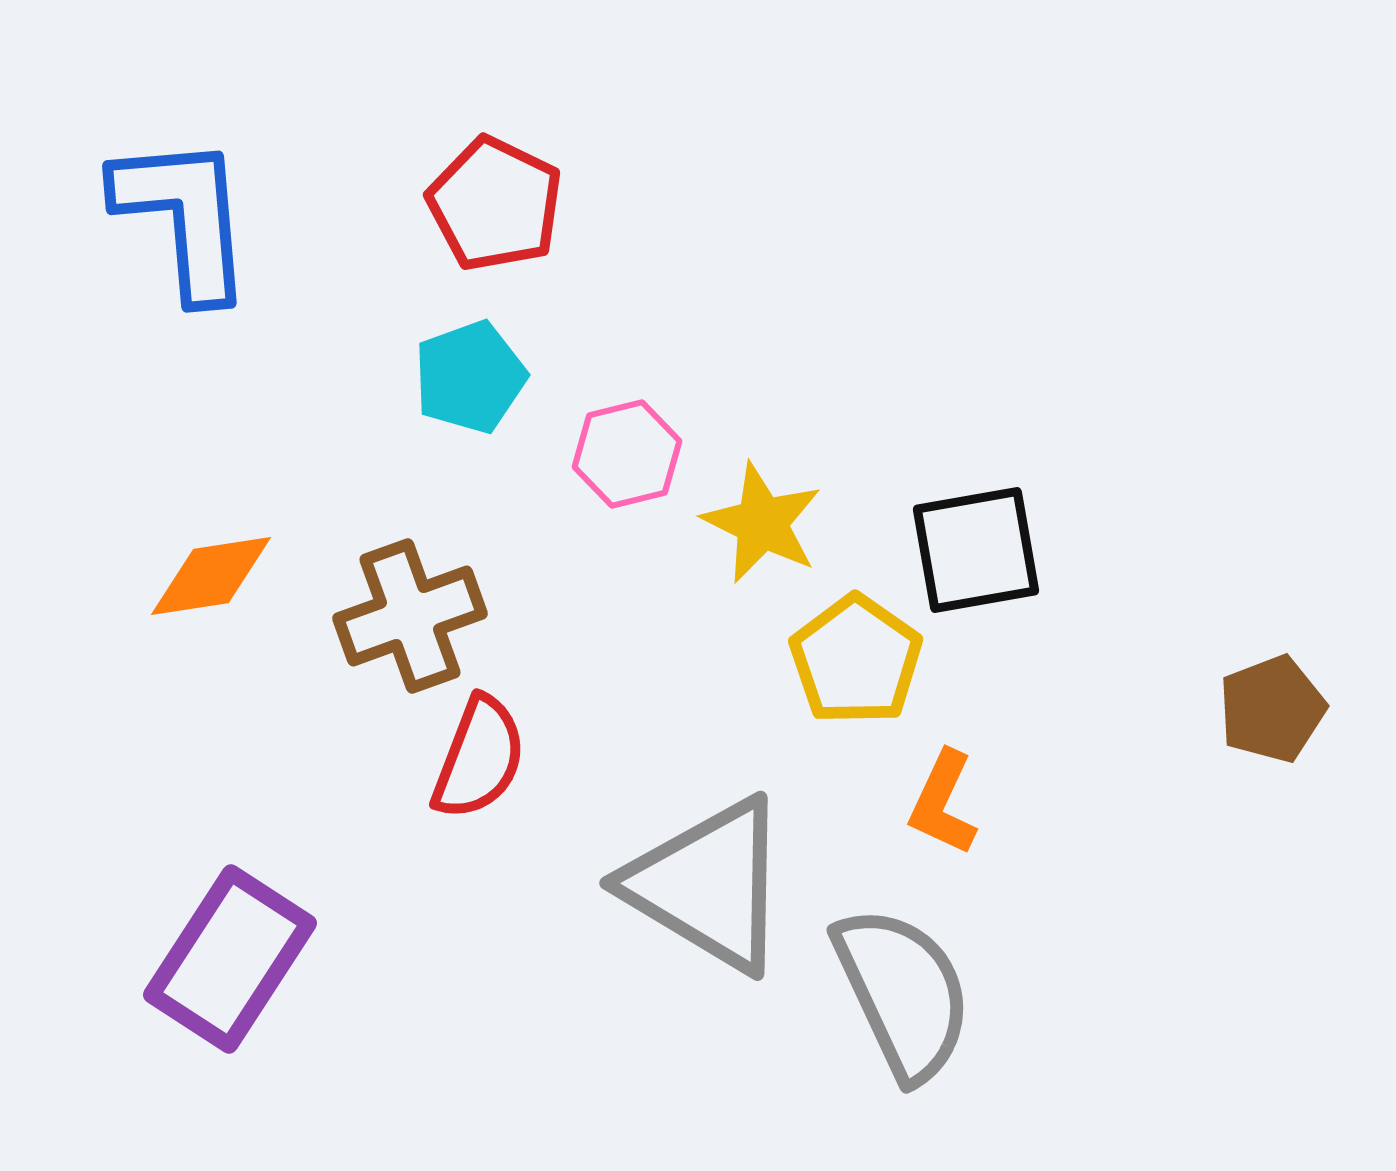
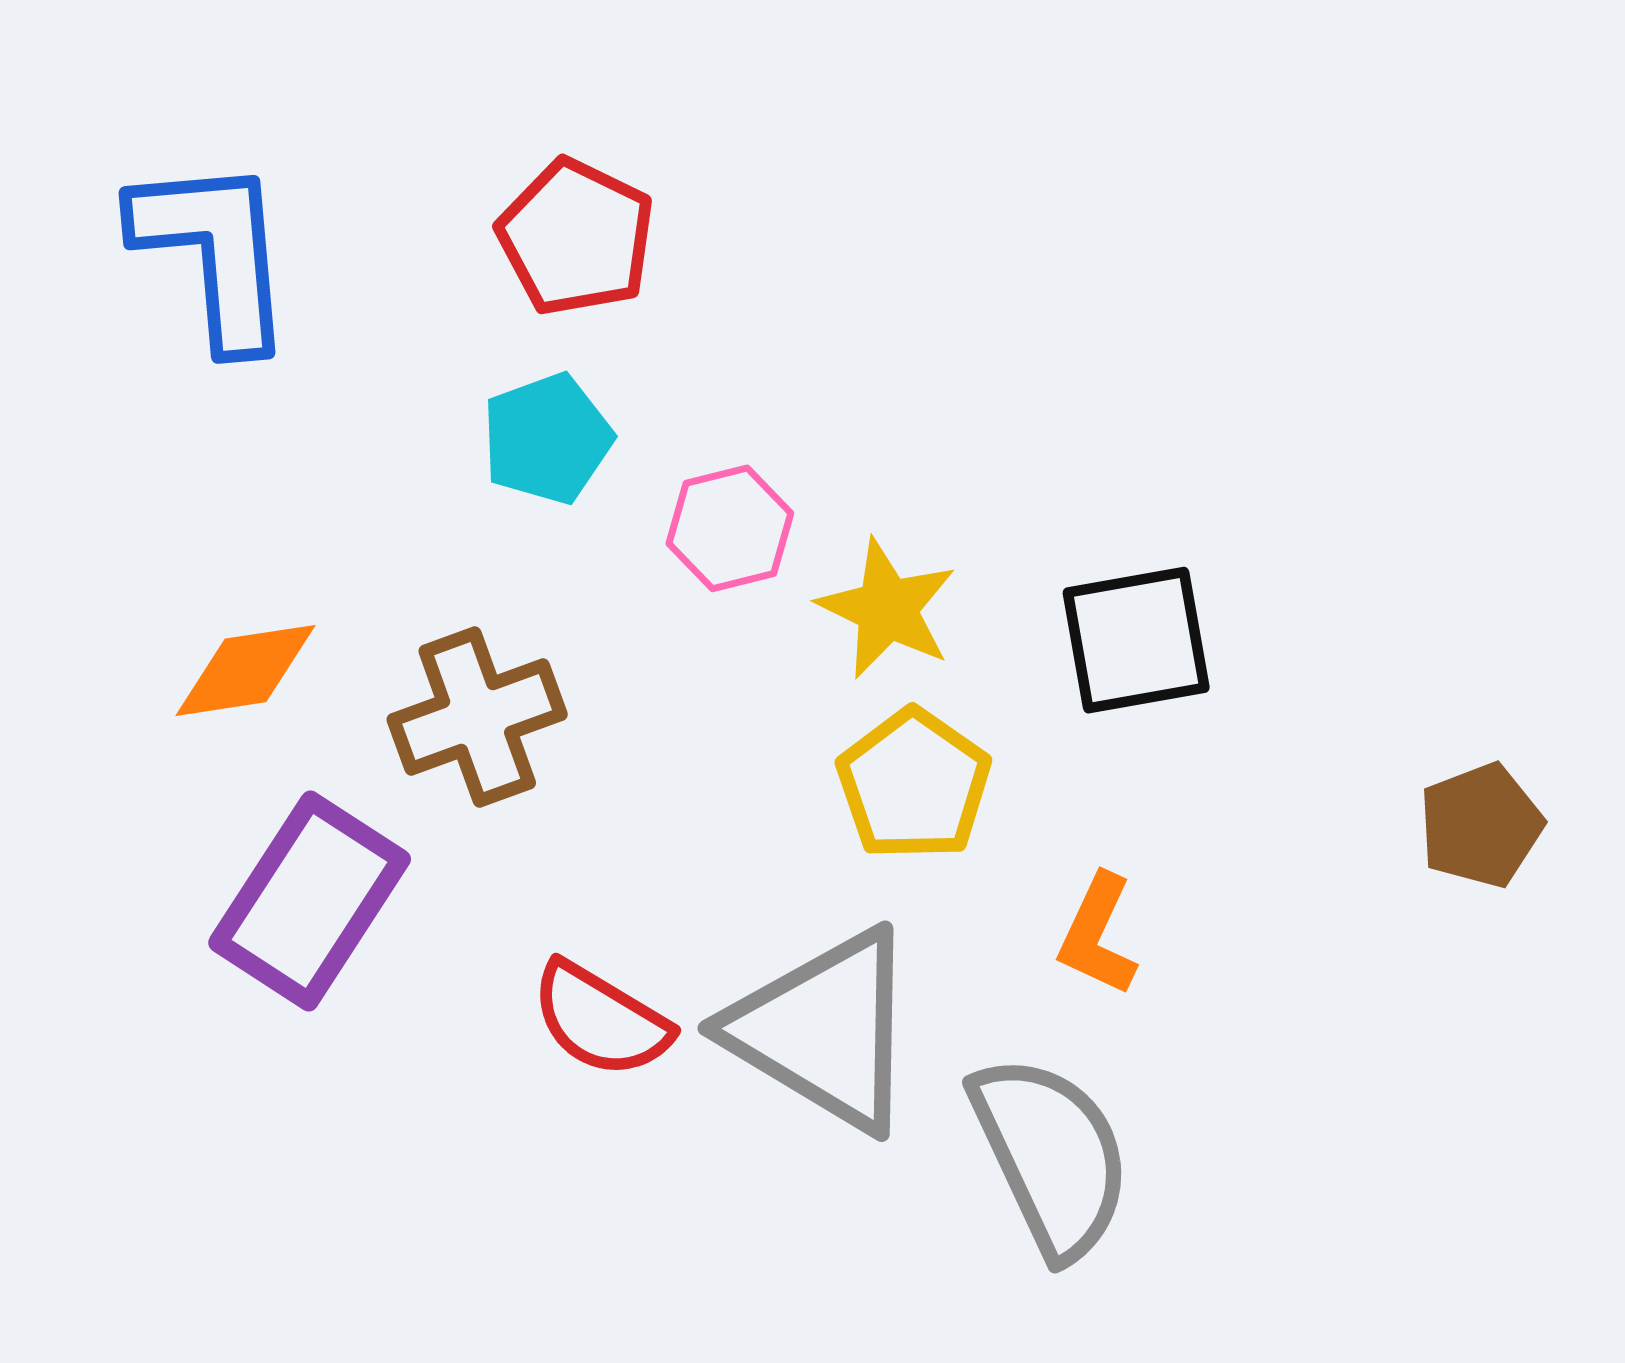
yellow pentagon: (856, 660) -> (914, 785), moved
red semicircle: (479, 758) -> (601, 1020), moved, turned 100
purple rectangle: (230, 959) -> (310, 901), moved

